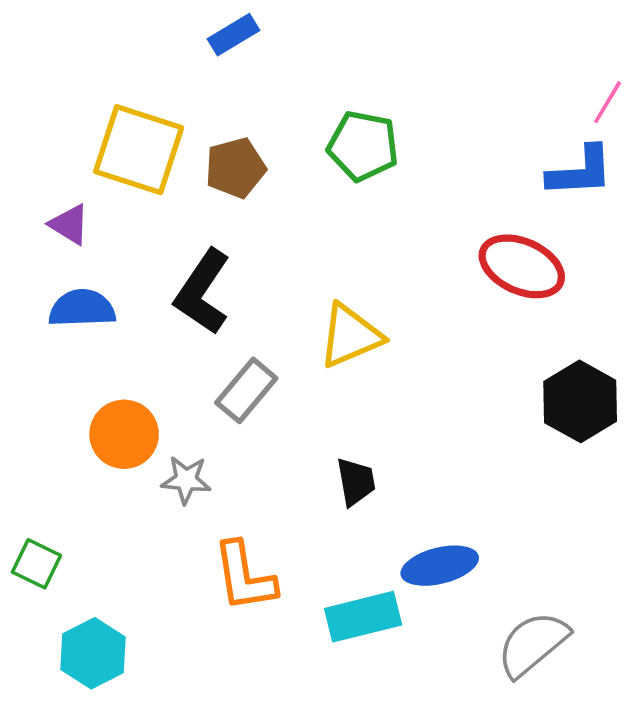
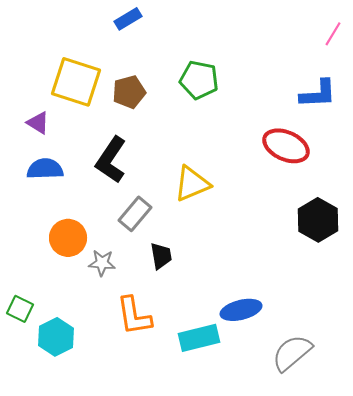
pink line: (608, 102) -> (333, 34), moved
black trapezoid: (356, 482) -> (161, 256), moved
cyan hexagon: (93, 653) -> (56, 337), moved

